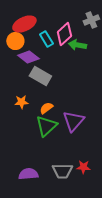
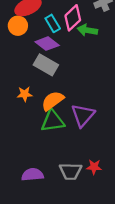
purple diamond: (28, 57) -> (47, 44), moved
orange semicircle: (46, 108) -> (53, 101), size x1.5
green triangle: (46, 126) -> (53, 121), turned 35

